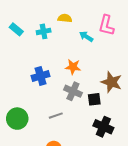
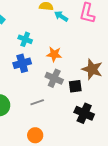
cyan cross: (44, 31) -> (25, 39), moved, turned 32
cyan arrow: (86, 36) -> (61, 16), moved

